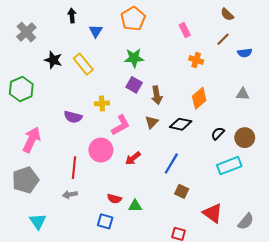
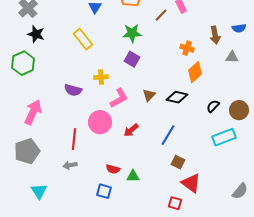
brown line: (223, 39) -> (161, 15), moved
black star: (53, 60) -> (36, 34), moved
orange cross: (196, 60) -> (187, 48), moved
gray triangle: (243, 94) -> (232, 57), moved
brown arrow: (157, 95) -> (215, 35), moved
red triangle: (213, 213) -> (191, 183), moved

